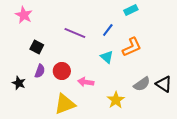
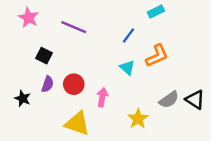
purple line: (75, 33) -> (74, 27), moved
pink arrow: (86, 82) -> (102, 97), turned 91
yellow triangle: (65, 104) -> (77, 123), turned 40

